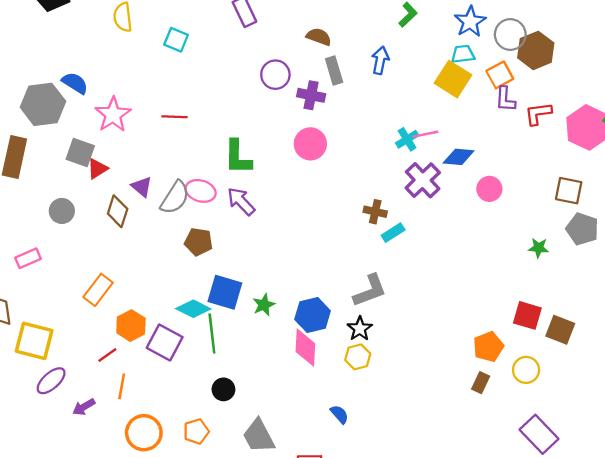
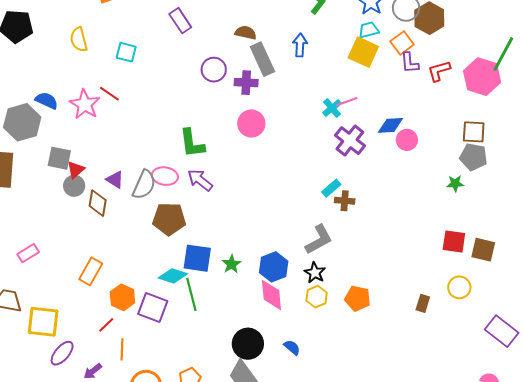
gray rectangle: (334, 71) -> (262, 59), size x1.4
pink star: (113, 115) -> (85, 104), moved
red line: (175, 117) -> (109, 94), moved, turned 40
blue diamond: (459, 157) -> (390, 125), moved
gray circle: (62, 211) -> (74, 186), moved
brown cross: (375, 212) -> (345, 201), moved
gray pentagon: (582, 229) -> (473, 157), moved
brown pentagon: (198, 242) -> (169, 219), size x1.4
orange pentagon: (488, 347) -> (358, 298), moved, turned -30
black circle: (223, 389) -> (248, 344), moved, size x1.6
blue semicircle: (339, 414) -> (292, 347), moved
purple rectangle: (539, 434) -> (502, 331), moved

